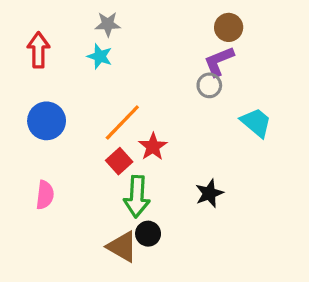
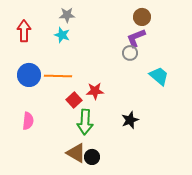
orange line: (122, 122) -> (58, 76), moved, turned 48
red star: (153, 147) -> (95, 91), turned 30
black circle: (148, 234) -> (92, 157), moved

